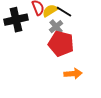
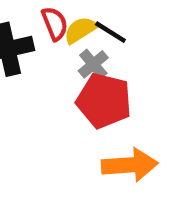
orange arrow: (73, 74) -> (130, 165), size x1.4

